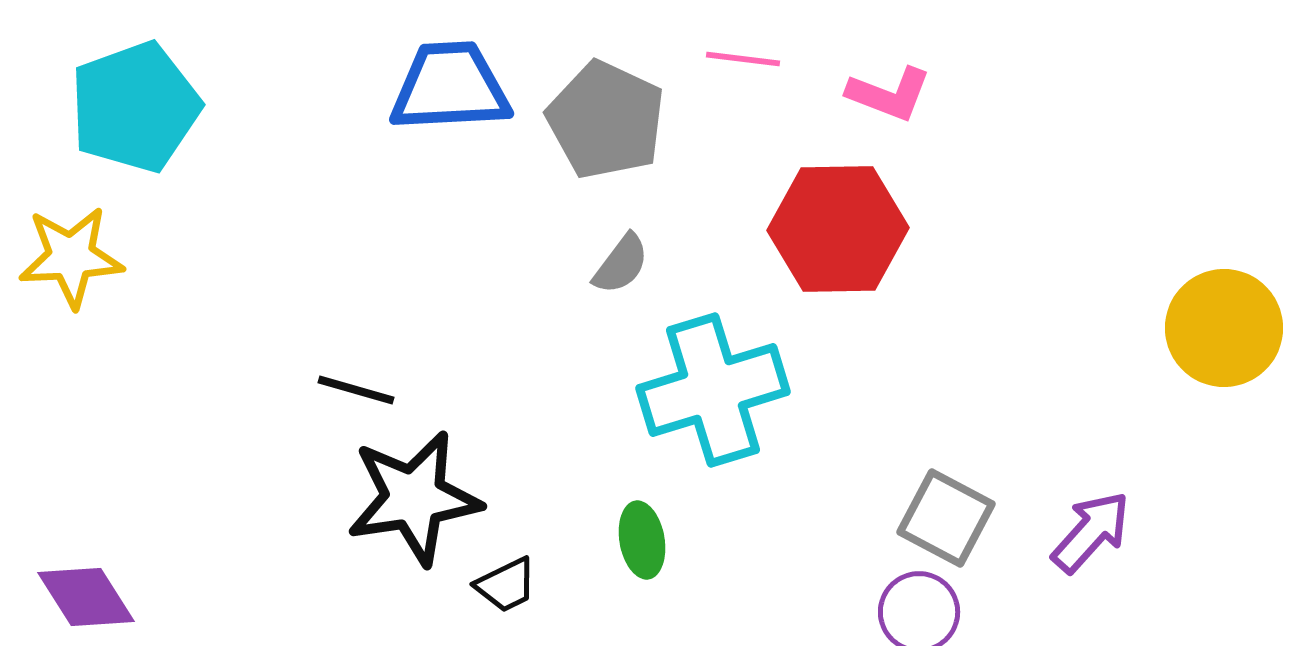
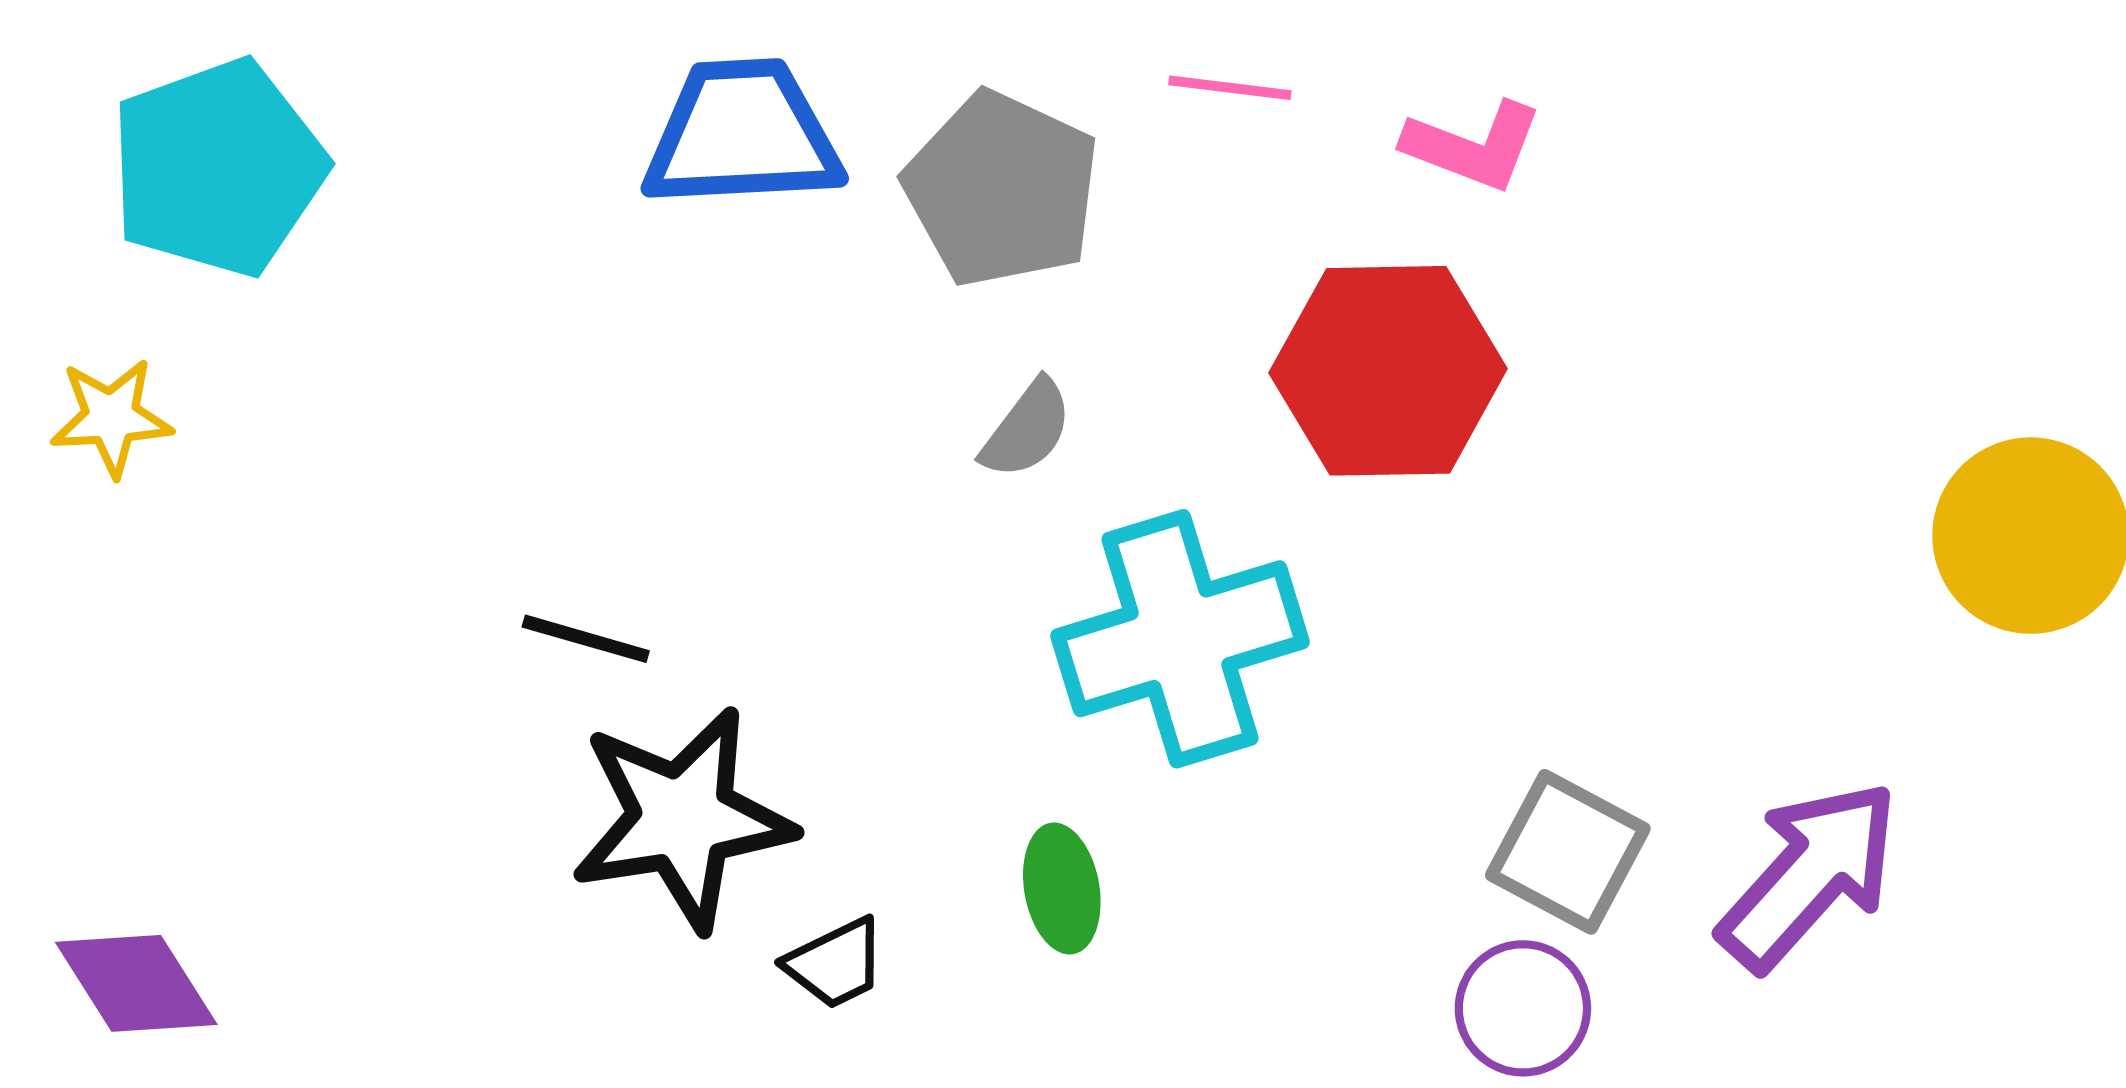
yellow star: (71, 257) -> (111, 417), size x0.7
purple arrow: (1091, 532) -> (1809, 875), size x1.4

